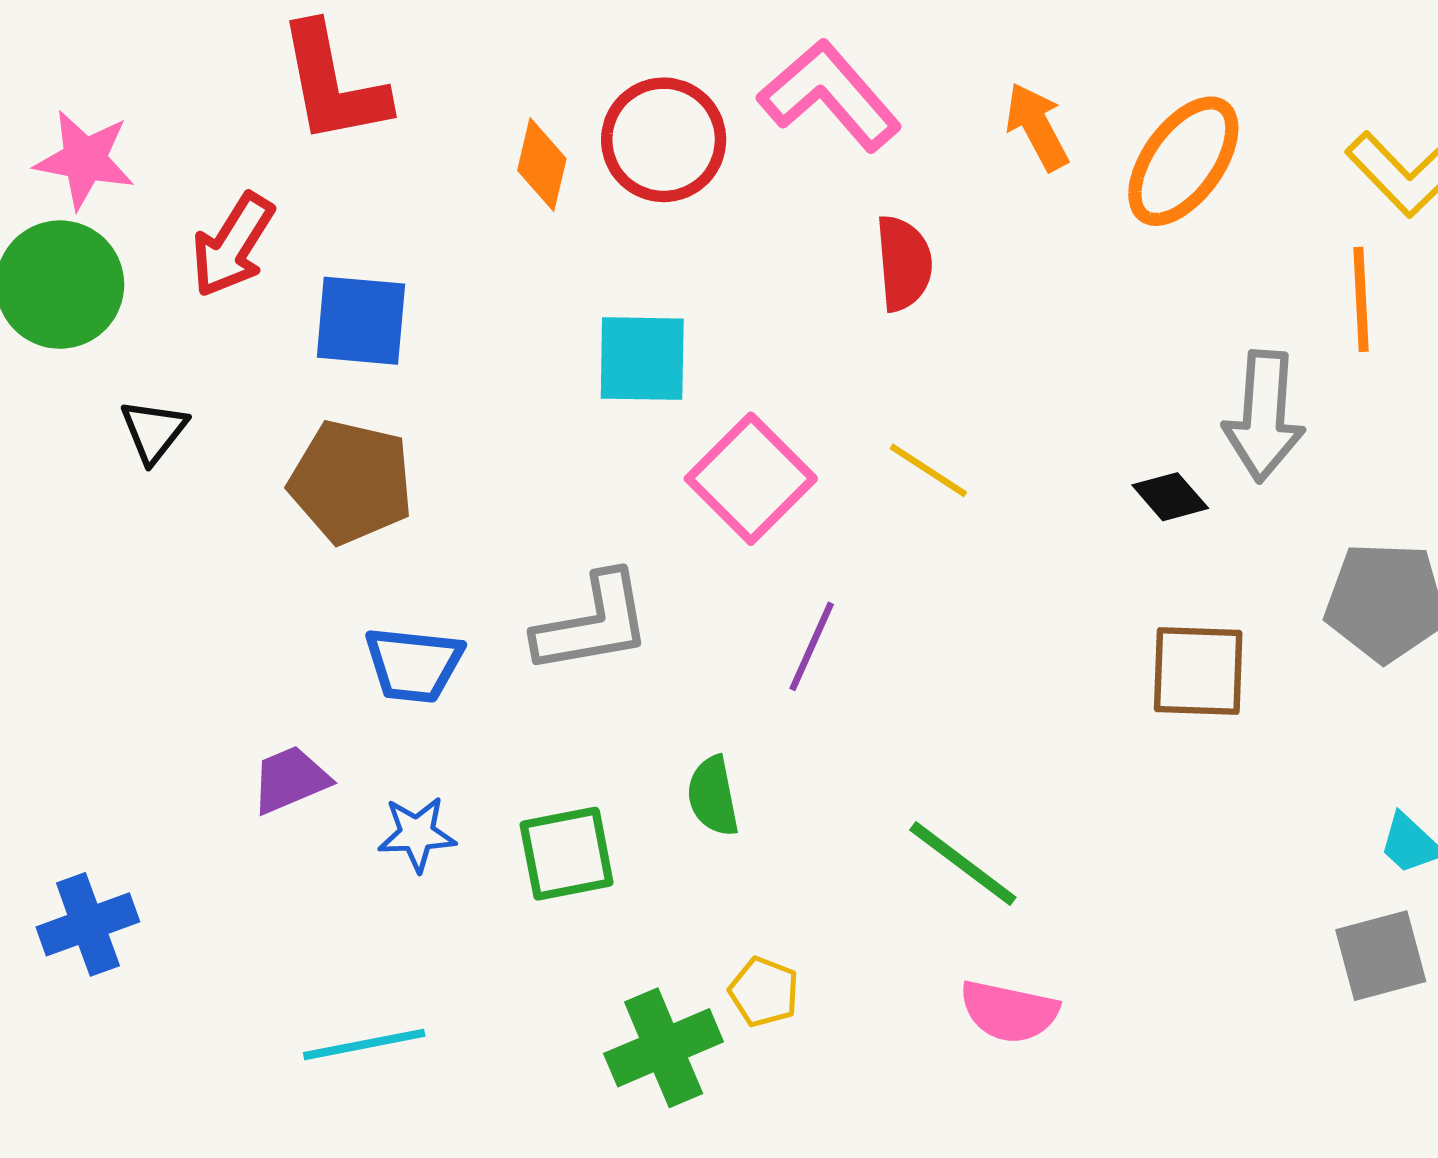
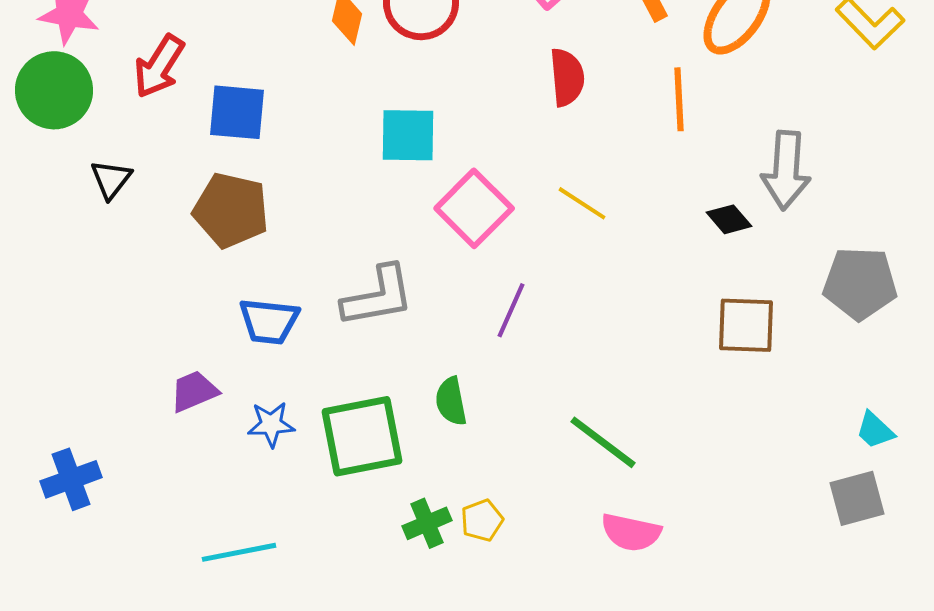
orange line: (1361, 299) -> (679, 99), moved
green square: (567, 854) -> (362, 436), size x1.4
yellow pentagon: (764, 992) -> (482, 520), turned 30
green cross: (664, 1048) -> (427, 523), moved, size x0.7

